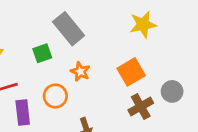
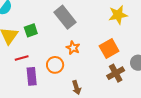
green square: (42, 53) -> (31, 30), moved

